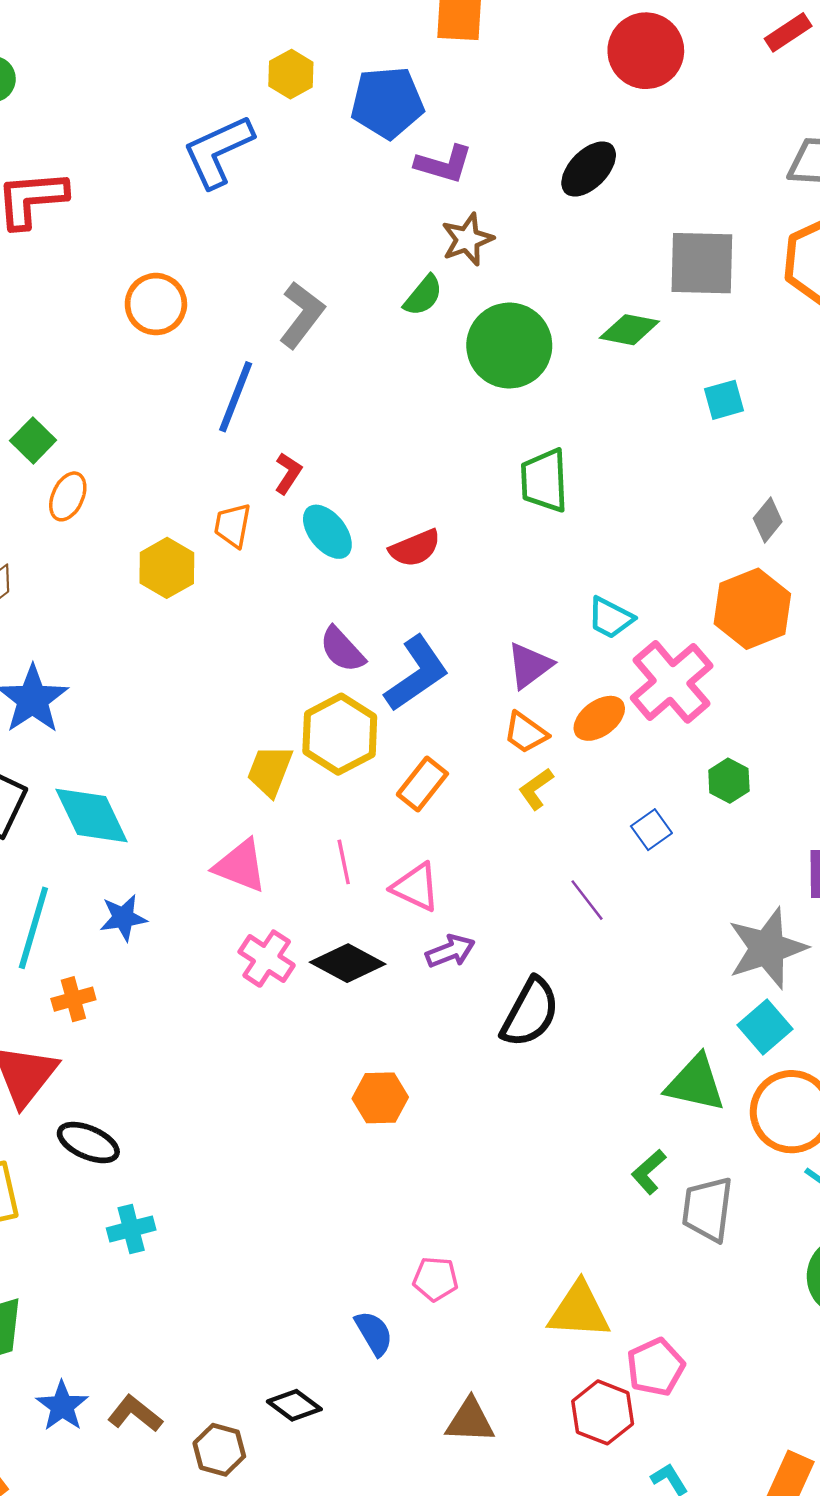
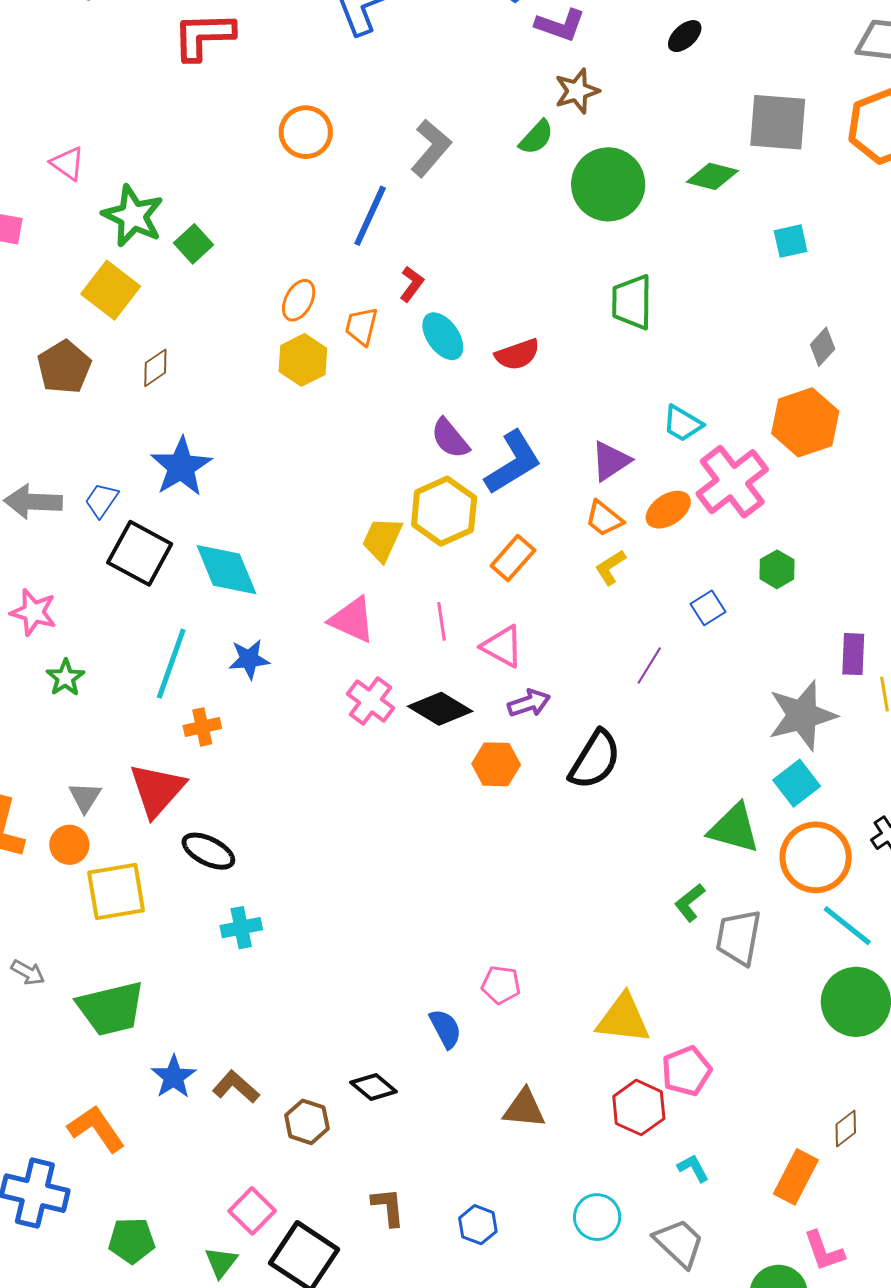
black ellipse: (589, 169) -> (685, 36), size x0.7
orange ellipse: (68, 496) -> (299, 300), moved
purple line: (587, 900) -> (649, 666), turned 66
orange hexagon: (380, 1098) -> (496, 764), moved

